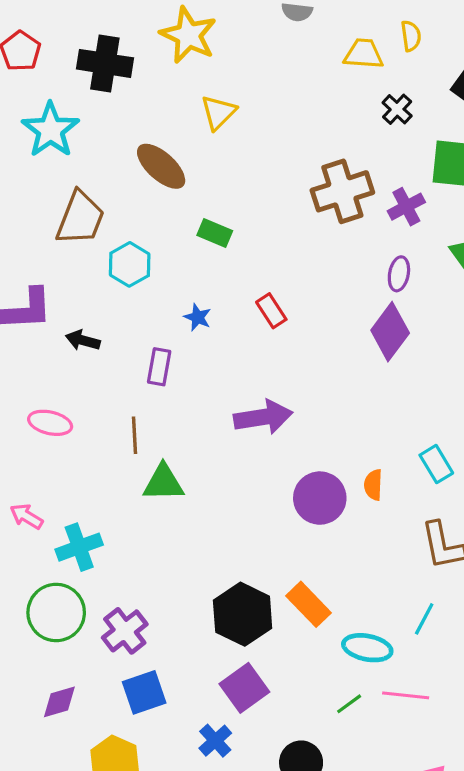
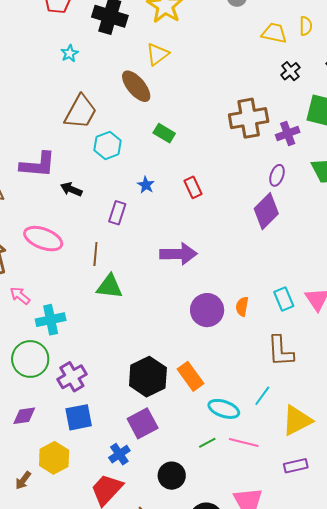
yellow triangle: (218, 112) -> (157, 54), moved
cyan star: (50, 130) -> (70, 53), size x0.5
pink ellipse: (50, 423) -> (43, 239), size x1.4

